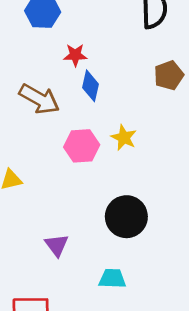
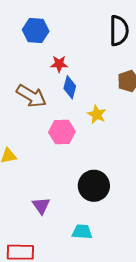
yellow star: (124, 138) -> (97, 114), moved

